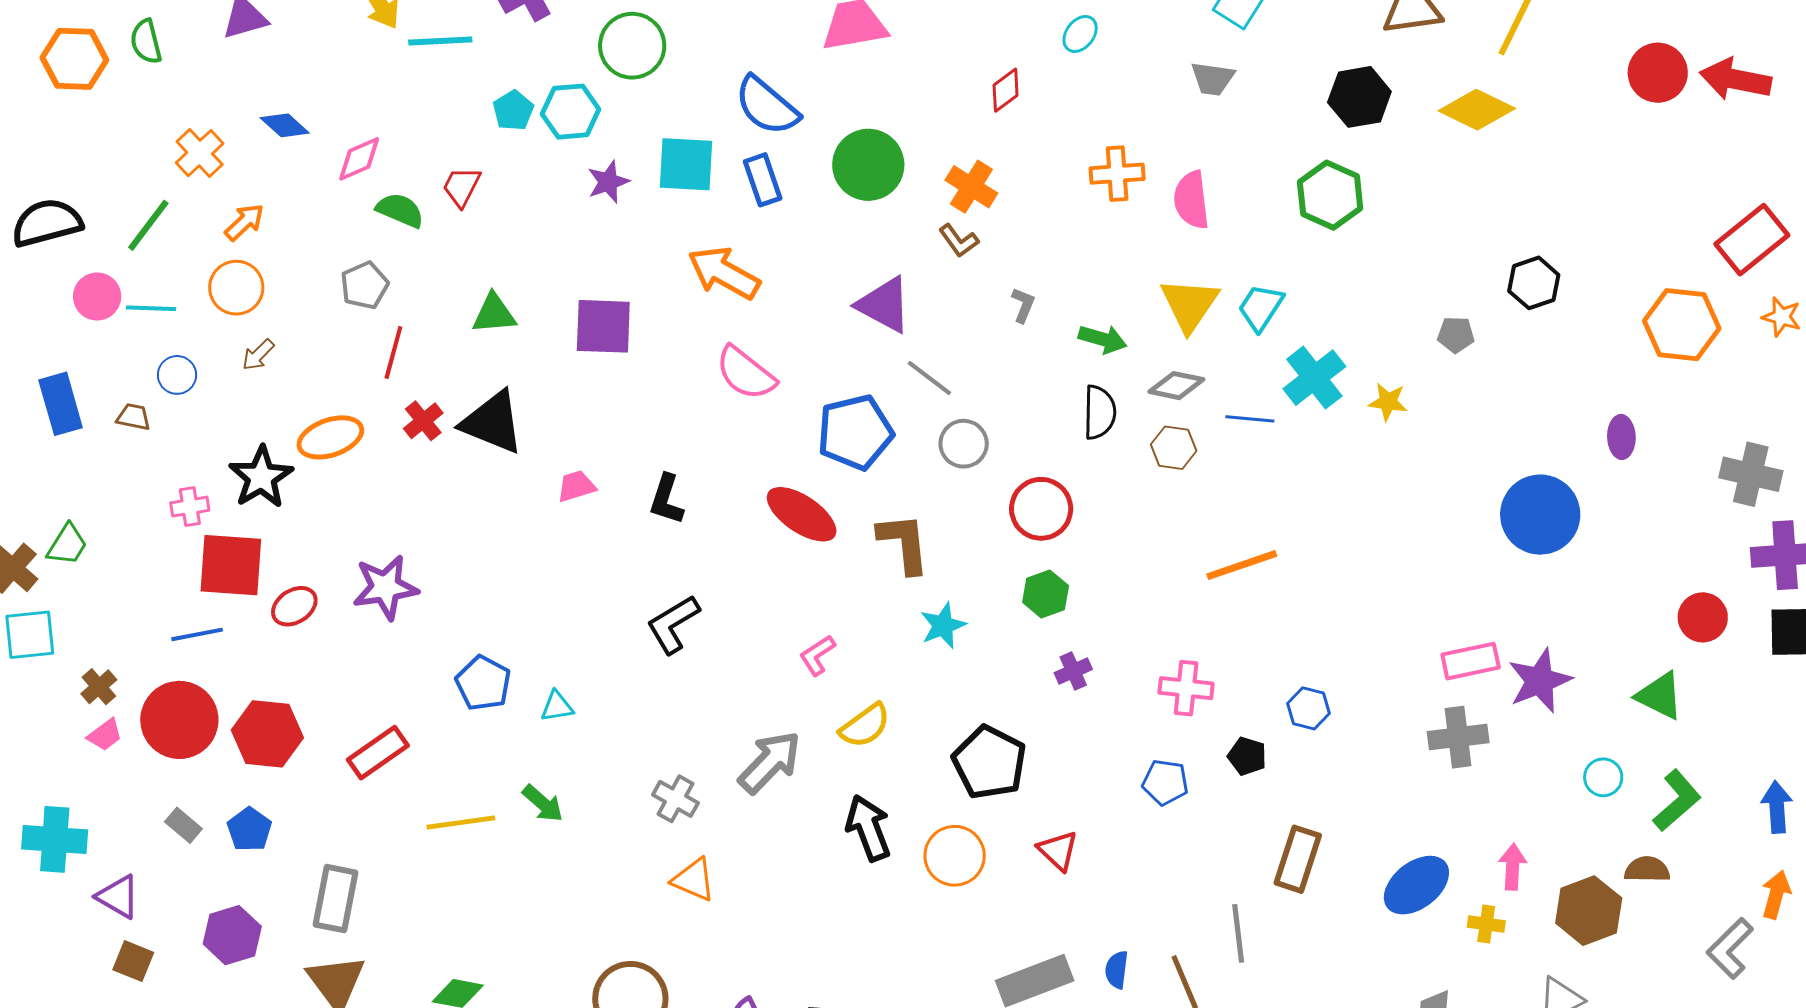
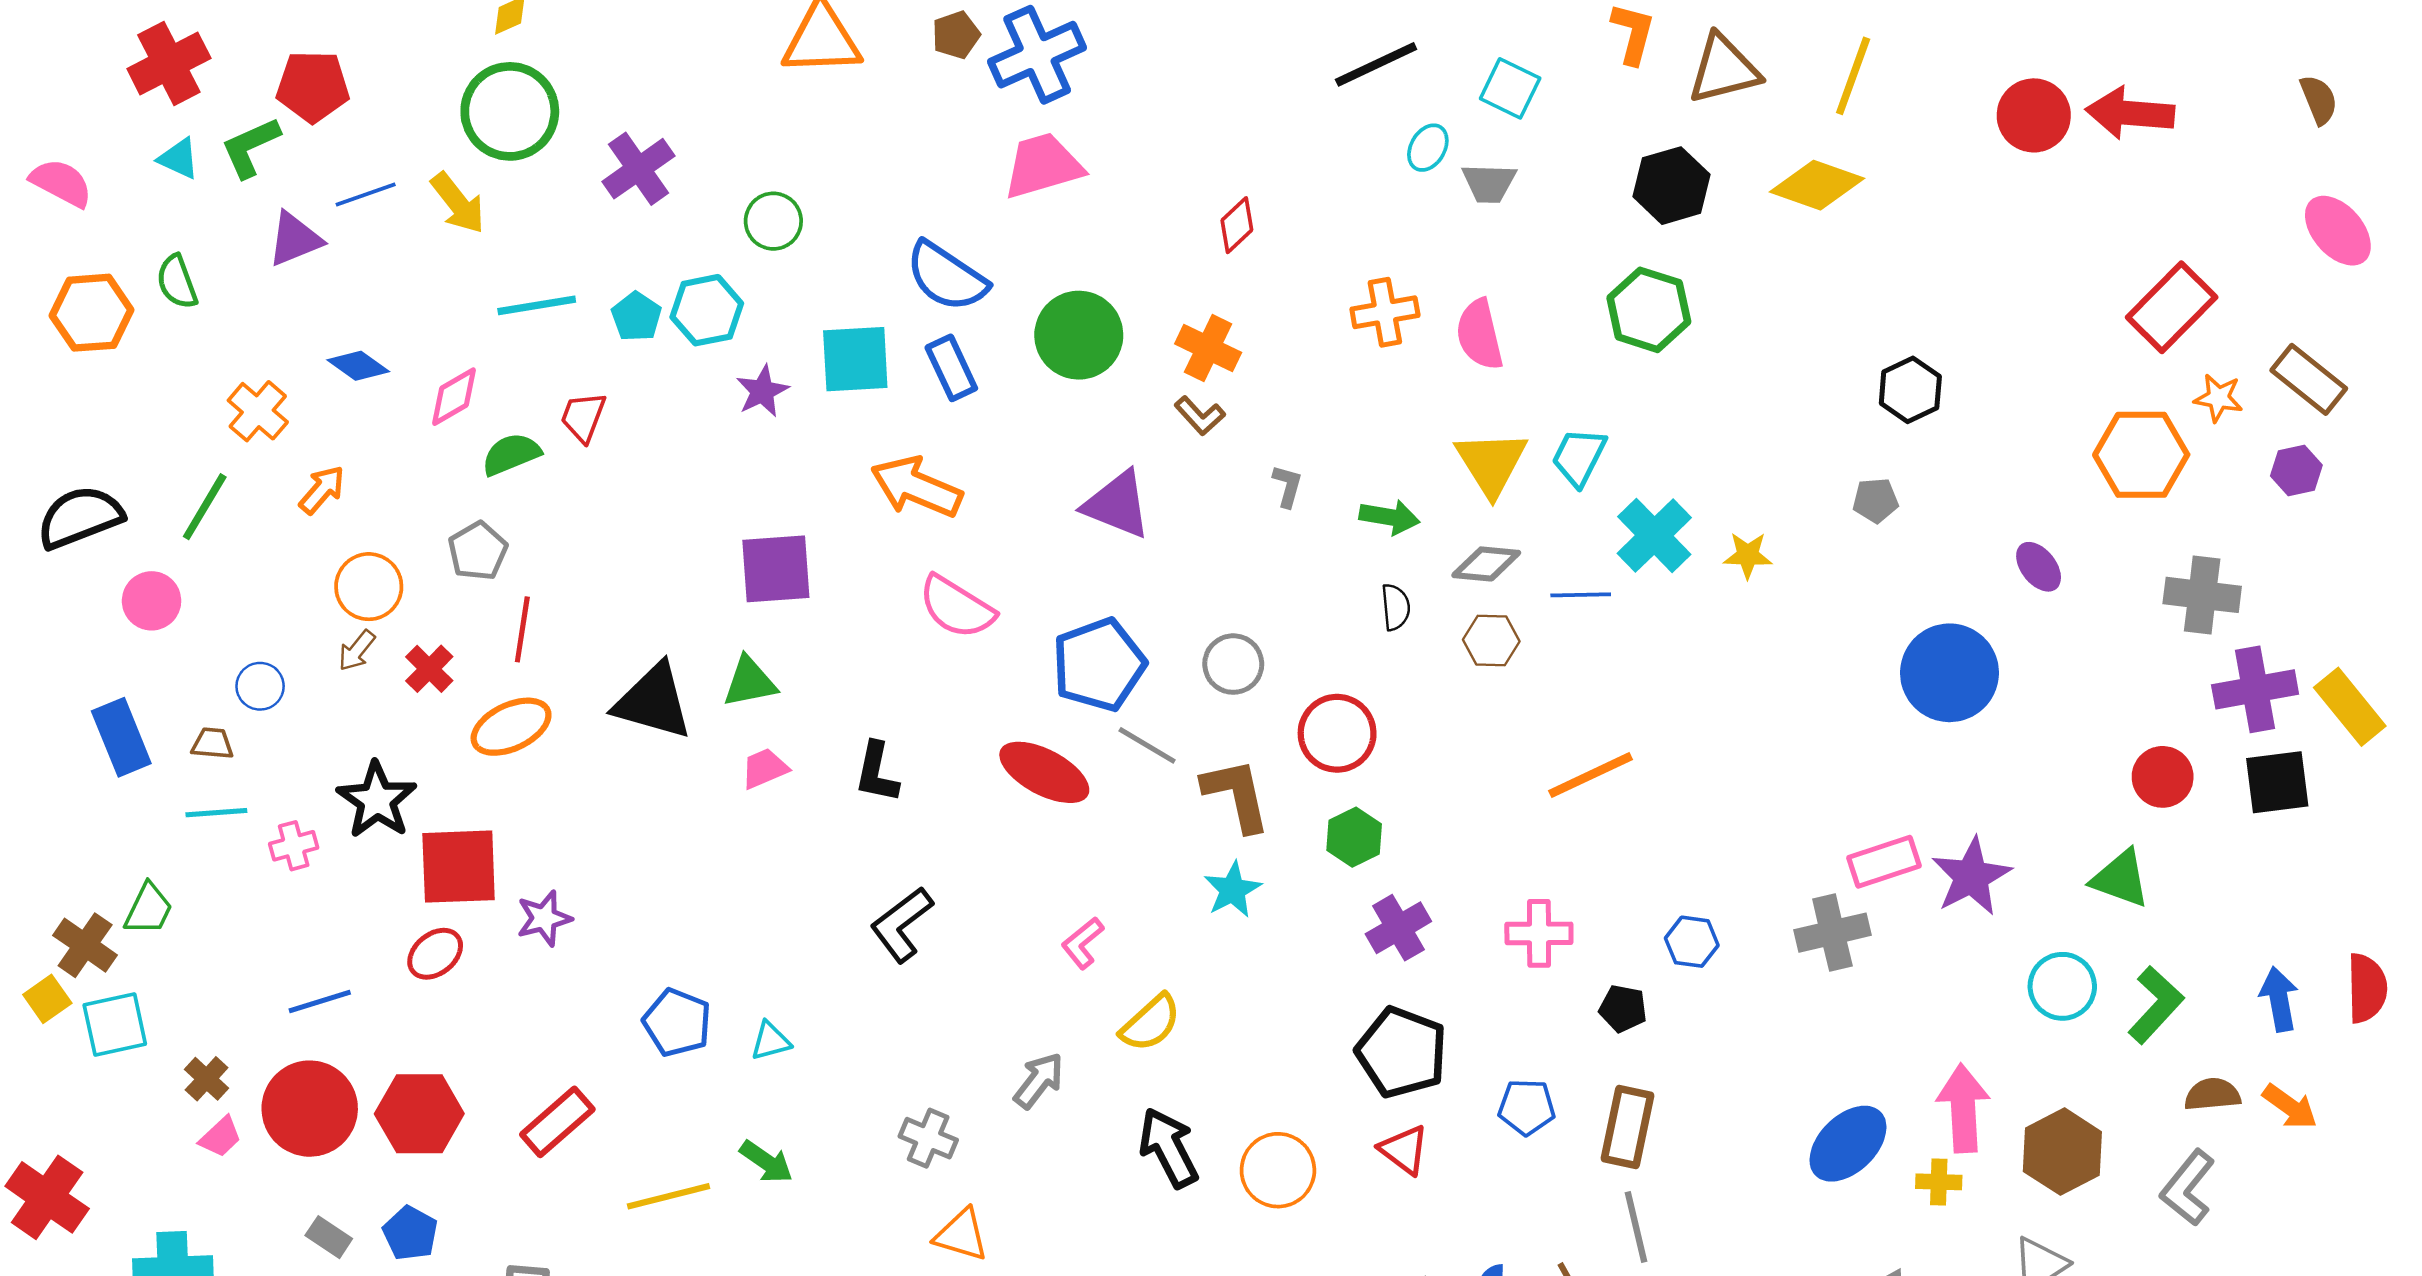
cyan ellipse: (1080, 34) -> (1428, 148), moved
cyan line: (440, 41) -> (537, 305), moved
green circle: (632, 46) -> (773, 221), size x0.7
green semicircle: (400, 210) -> (511, 454), turned -39
orange circle: (236, 288) -> (369, 587), moved
cyan line: (151, 308) -> (216, 813), moved
green triangle: (494, 314) -> (750, 682), moved
orange hexagon: (1682, 325) -> (2141, 455), moved
gray pentagon: (1456, 335) -> (1875, 500), moved
gray line: (929, 378) -> (1147, 745), moved
black semicircle: (1099, 412) -> (1396, 607), size x0.7
red cross: (423, 421) -> (429, 669), moved
orange ellipse: (330, 437) -> (511, 727), moved
purple ellipse: (1621, 437) -> (2039, 567), turned -30
brown L-shape: (904, 543) -> (1236, 795), moved
red square: (231, 565) -> (459, 867), moved
purple star: (385, 587) -> (544, 918), size x0.7
purple cross: (1073, 671) -> (1398, 928), size x1.4
gray cross: (1458, 737) -> (1832, 933), moved
gray arrow: (770, 762) -> (1039, 1081), size x0.7
black pentagon: (989, 762) -> (1402, 1052), moved
cyan circle: (1603, 777) -> (2062, 986), size x1.4
blue pentagon: (1165, 782) -> (1527, 1107), moved
brown rectangle: (1298, 859) -> (1628, 1127), moved
pink arrow: (1512, 867) -> (1963, 1108), size x1.5
brown semicircle: (1647, 869) -> (2212, 1094), moved
orange arrow: (1776, 895) -> (2290, 1107), turned 117
gray L-shape: (1730, 948) -> (2188, 1188), moved

